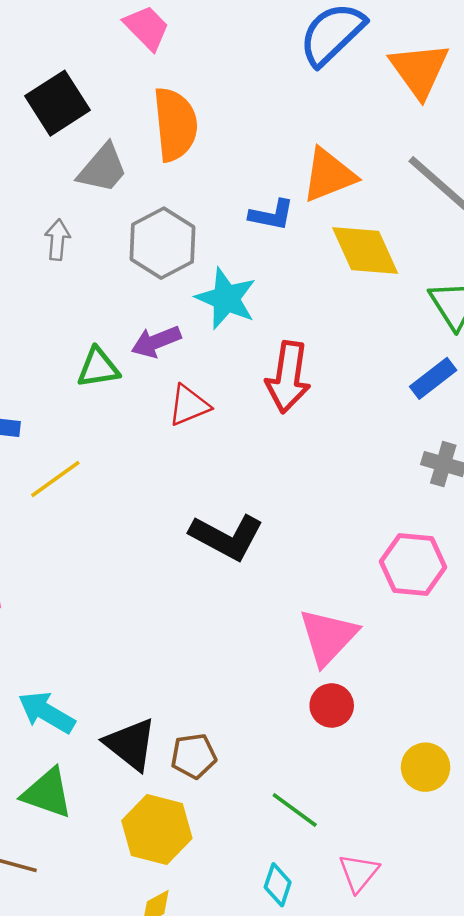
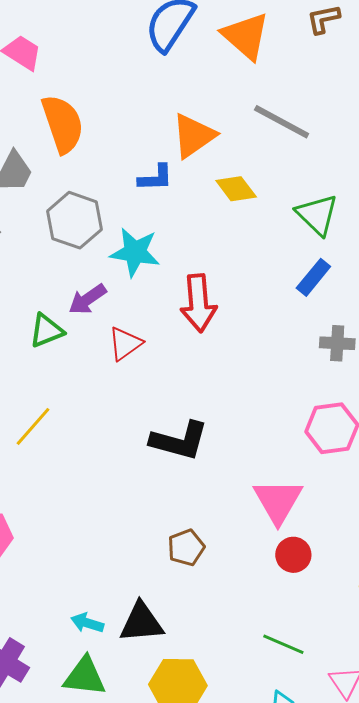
yellow diamond: (365, 250) -> (236, 189), size x0.7
cyan arrow: (47, 712) -> (87, 623), moved, size x0.7
black triangle: (131, 744) -> (141, 622), turned -30
brown pentagon: (194, 756) -> (186, 548), moved

